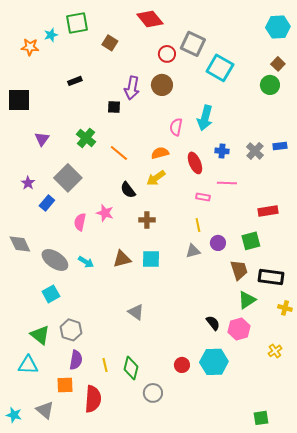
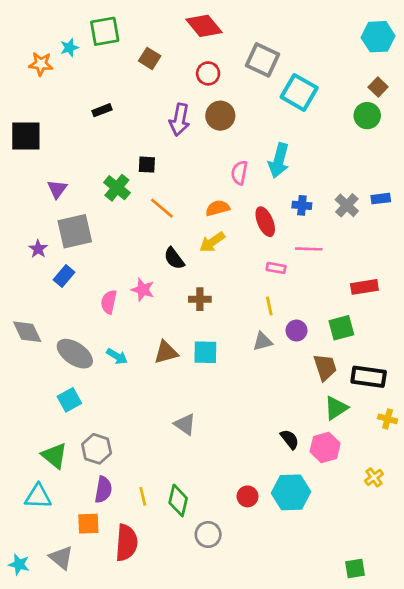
red circle: (167, 54) -> (208, 73), moved
black square: (114, 107) -> (147, 165), moved
gray square: (68, 178) -> (75, 231), moved, turned 32

